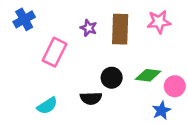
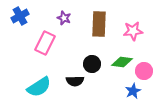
pink star: (159, 22) -> (133, 31), moved
purple star: (89, 28) -> (64, 18), moved
cyan semicircle: (47, 106) -> (39, 87), size x1.4

